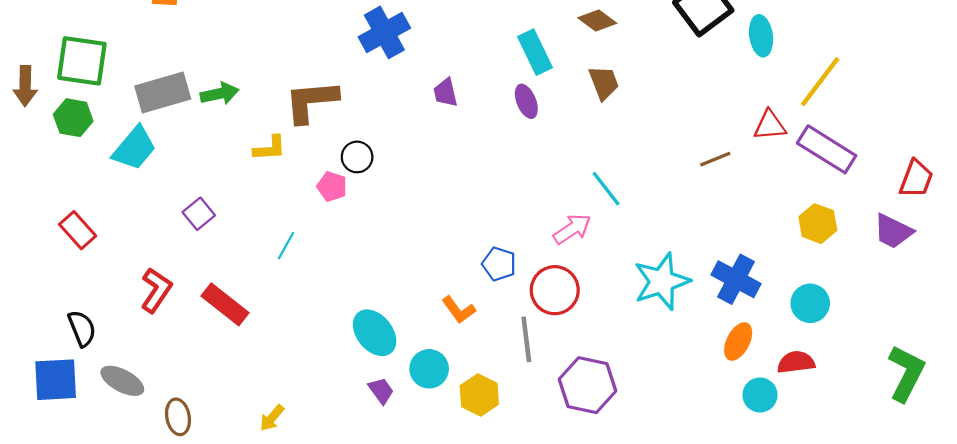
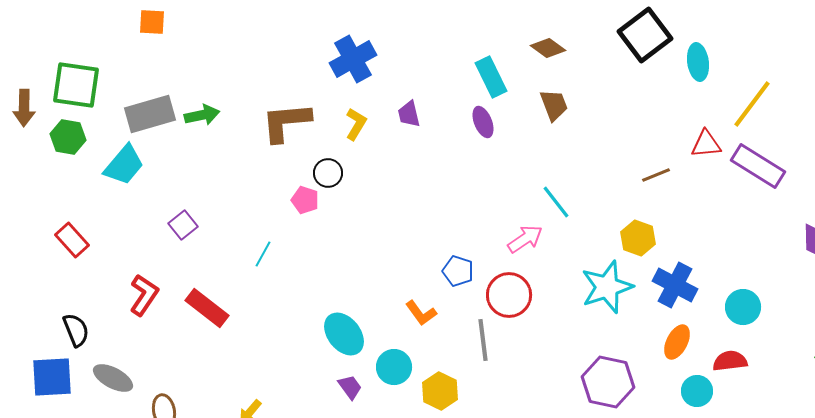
yellow L-shape: (270, 148) -> (356, 124), moved, turned -56
yellow hexagon: (818, 224) -> (638, 238), moved
purple hexagon: (587, 385) -> (608, 382), moved

